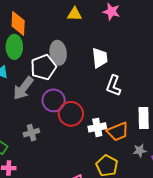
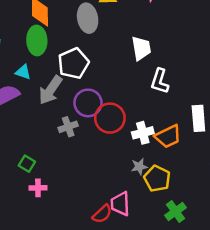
gray ellipse: (58, 53) -> (88, 18), moved
gray cross: (31, 133) -> (68, 127), moved
gray star: (140, 151) -> (139, 167), moved

